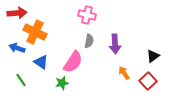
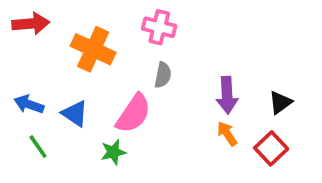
orange cross: (35, 32) -> (93, 49), moved
purple arrow: (115, 44) -> (227, 95), moved
blue arrow: (17, 48) -> (29, 104), moved

